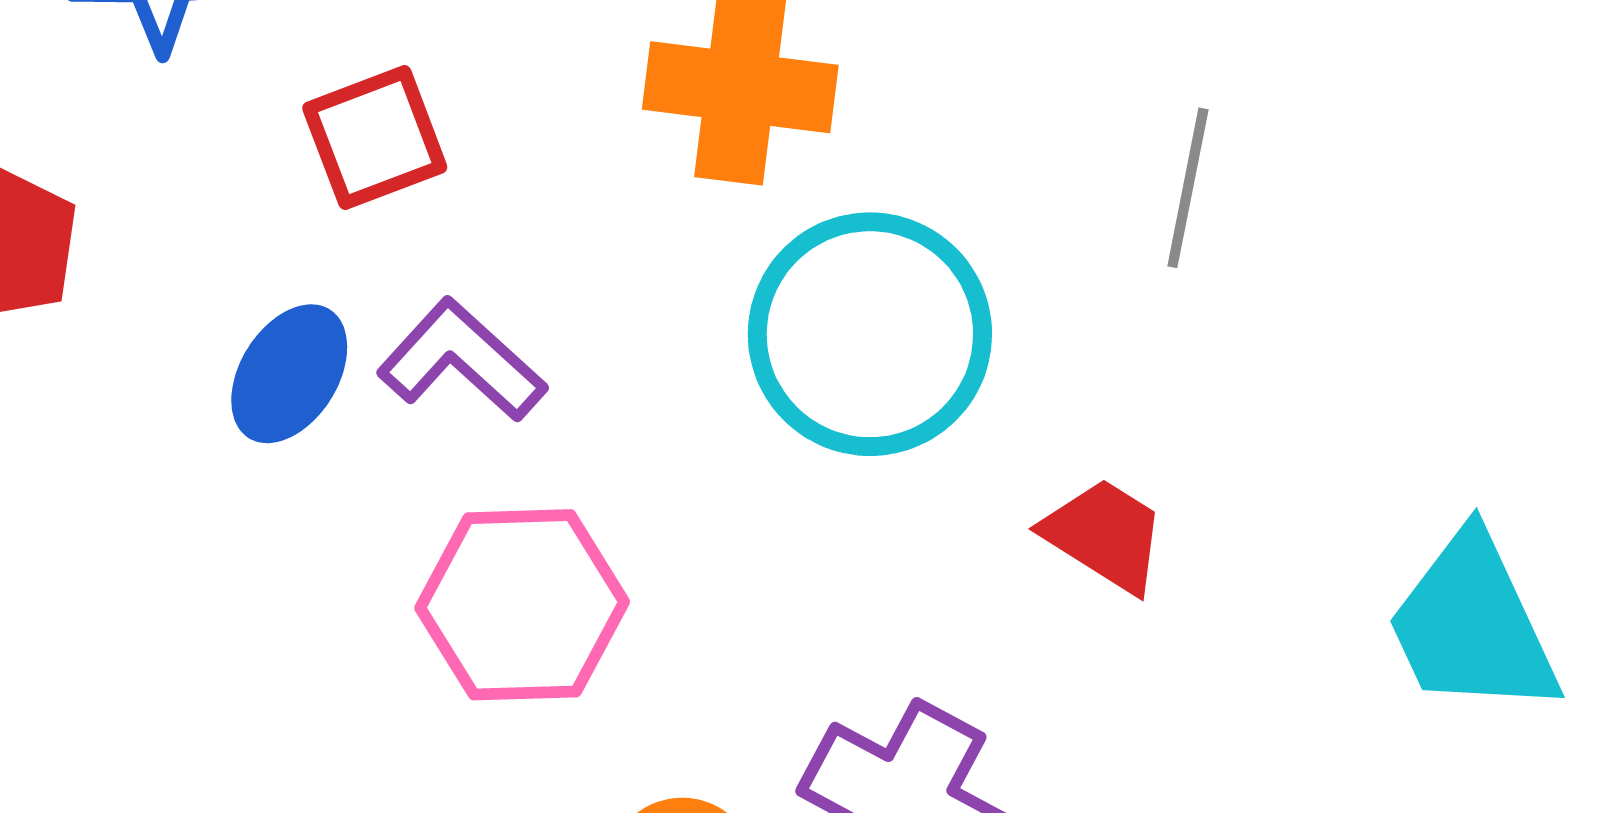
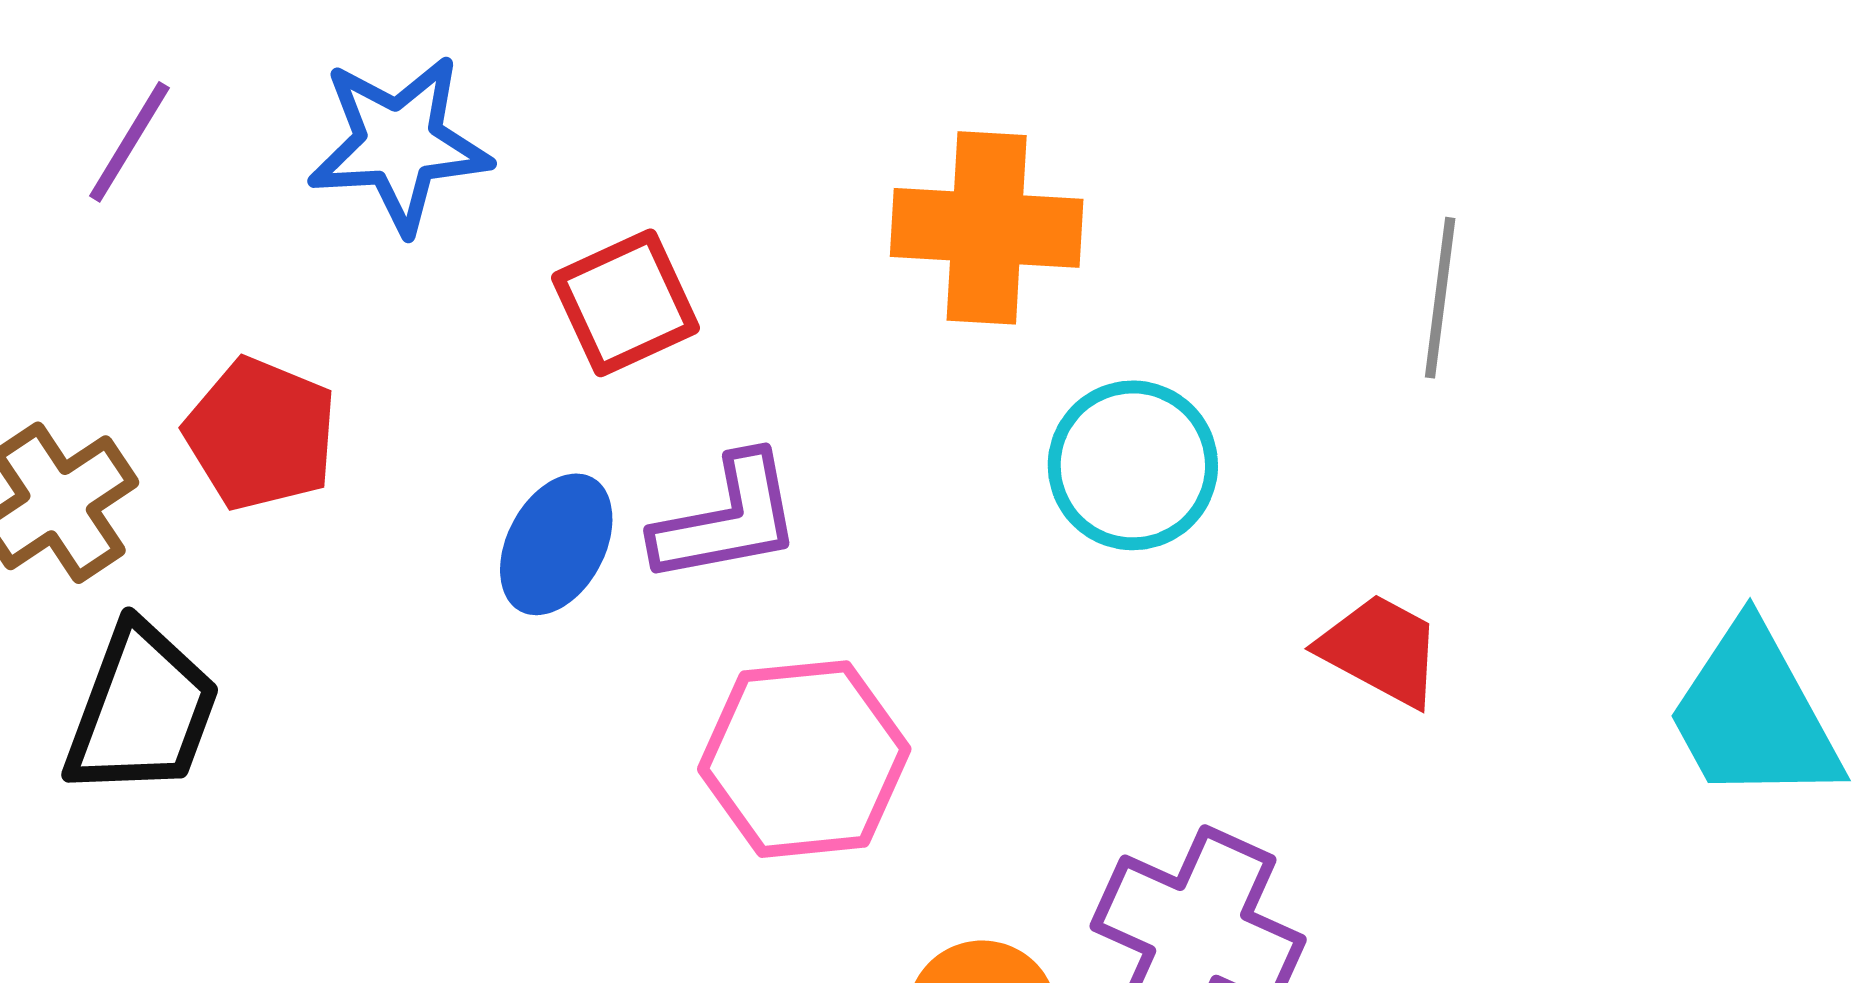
cyan circle: (870, 334) -> (1133, 465), size x0.7
purple L-shape: (462, 360) -> (727, 519), turned 131

